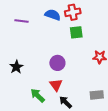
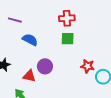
blue semicircle: (53, 15) -> (30, 40), moved
red triangle: (56, 85) -> (29, 76), moved, turned -48

